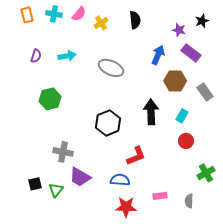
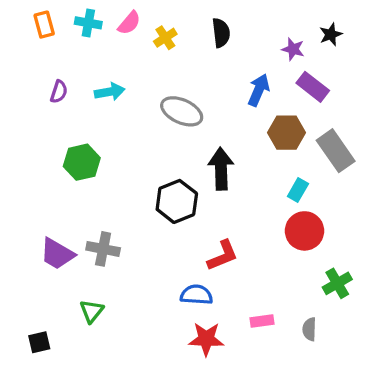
gray rectangle: (205, 92) -> (336, 151), size x1.4
black arrow: (151, 112) -> (221, 169), moved
red circle: (186, 141) -> (305, 231), size x1.5
purple trapezoid: (80, 177) -> (57, 254), moved
black square: (35, 184) -> (39, 342), moved

